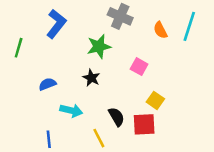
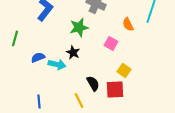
orange semicircle: (160, 30) -> (128, 24), moved
green line: (19, 48) -> (15, 38), moved
cyan arrow: (71, 110) -> (57, 64), moved

